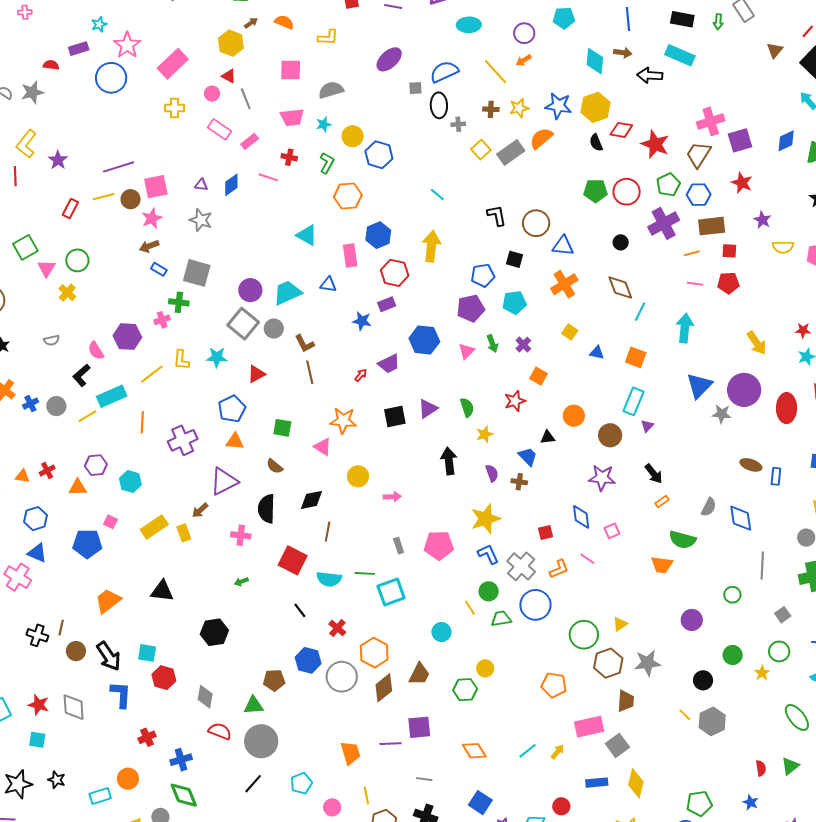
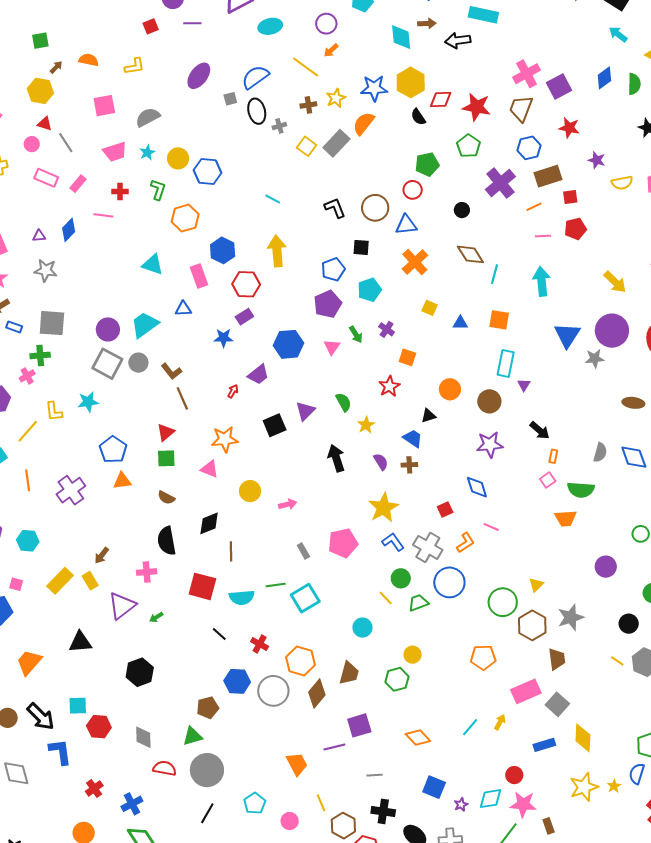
green pentagon: (668, 185) -> (468, 146), moved
red circle: (627, 192) -> (413, 190), moved, size x0.7
red triangle: (256, 374) -> (166, 432), moved
purple triangle: (224, 481) -> (122, 606), moved
orange rectangle: (662, 502) -> (553, 456), turned -32
pink square: (612, 531) -> (548, 480), moved

